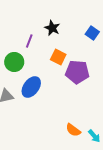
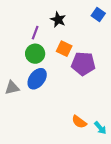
blue square: (92, 33) -> (98, 15), moved
green circle: (14, 62) -> (35, 54), moved

